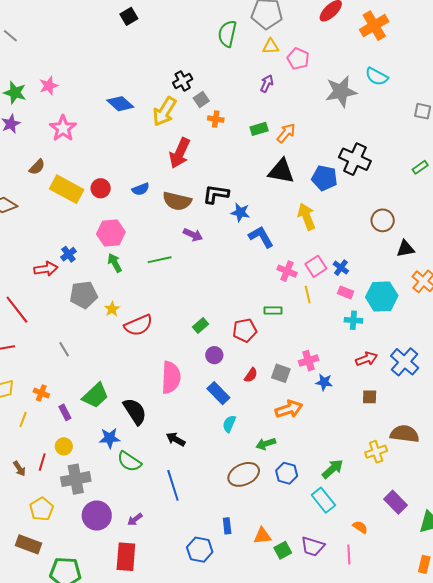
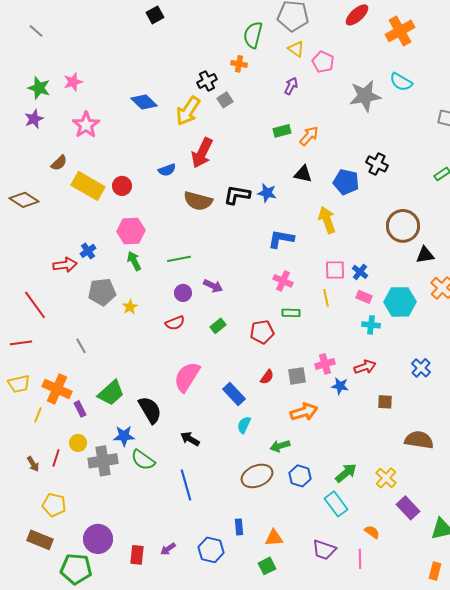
yellow triangle: (271, 46) -> (296, 49), turned 36
orange cross: (216, 119) -> (239, 64), moved
black cross: (355, 159) -> (377, 164), size x0.7
black triangle: (281, 171) -> (303, 174), size x0.7
blue semicircle: (141, 189) -> (167, 170), moved
blue star: (240, 212) -> (267, 193), moved
brown circle: (383, 220) -> (403, 226), size x1.4
purple arrow: (193, 235) -> (213, 286), moved
blue L-shape: (261, 237) -> (281, 239), turned -52
pink square: (316, 266) -> (335, 270), turned 30
pink cross: (287, 271) -> (283, 281), moved
red semicircle: (138, 325) -> (175, 323), moved, size x0.7
purple circle: (214, 355) -> (183, 293), moved
red arrow: (366, 359) -> (365, 367), moved
blue cross: (405, 362) -> (421, 368), size x0.7
gray square: (281, 373) -> (297, 376), turned -30
pink semicircle: (171, 377) -> (187, 377), turned -152
orange cross: (41, 393) -> (57, 389), size x1.8
yellow cross: (376, 452) -> (386, 478), moved, turned -30
gray cross: (76, 479) -> (103, 461), moved
yellow pentagon: (42, 509) -> (54, 505), turned -30
purple circle: (97, 516) -> (98, 539), moved
purple arrow: (135, 519) -> (168, 549), moved
green square: (283, 550) -> (267, 566), moved
red rectangle: (126, 557) -> (137, 555), size x0.7

